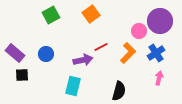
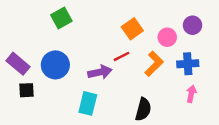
orange square: (91, 14) -> (132, 29), moved
purple circle: (160, 21) -> (193, 25), size x0.6
blue cross: (156, 53) -> (188, 64), turned 30
blue circle: (46, 54) -> (55, 65), size x1.5

